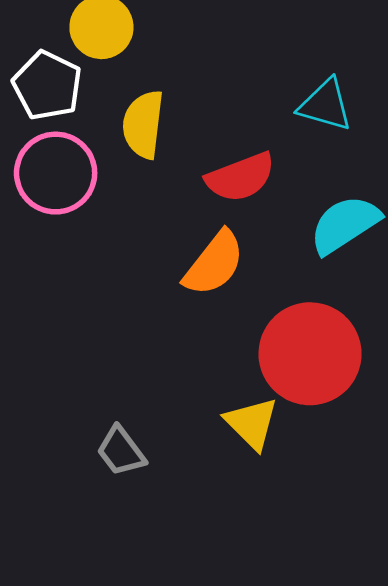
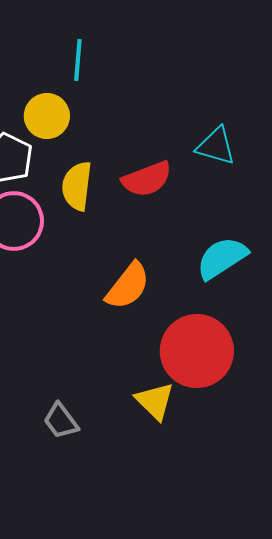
cyan triangle: (325, 105) -> (216, 146), moved
red semicircle: (241, 177) -> (147, 179), moved

